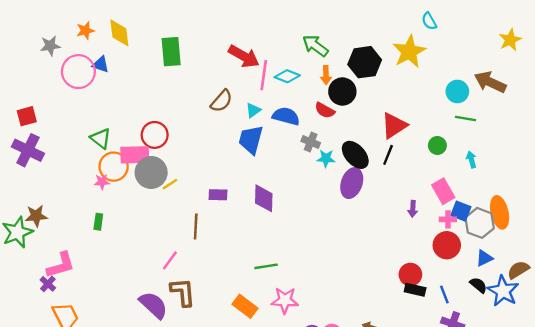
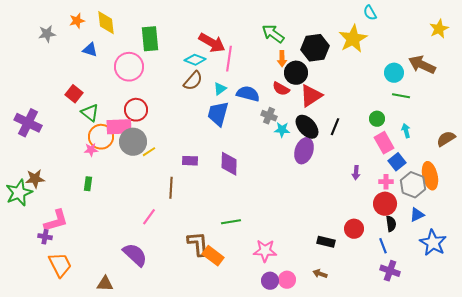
pink circle: (78, 72) -> (129, 67), moved
cyan diamond: (287, 76) -> (195, 60), moved
red square: (27, 116) -> (74, 94), moved, turned -36
red triangle: (394, 126) -> (311, 96), moved
pink rectangle: (443, 191) -> (384, 143), moved
blue square: (461, 211) -> (397, 162), moved, turned 30
brown semicircle: (518, 270) -> (446, 139), moved
purple cross: (48, 284) -> (45, 237), turned -32
black semicircle: (478, 285) -> (391, 224), moved, turned 42
black rectangle: (415, 290) -> (326, 242), moved
brown L-shape: (183, 292) -> (198, 244), moved
pink star: (285, 300) -> (265, 251), moved

